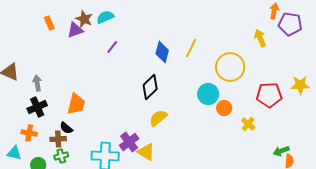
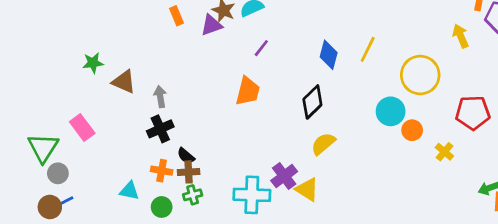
orange trapezoid: (76, 104) -> (248, 91), moved
black semicircle: (66, 128) -> (186, 156), moved
orange cross: (29, 133) -> (162, 171), moved

